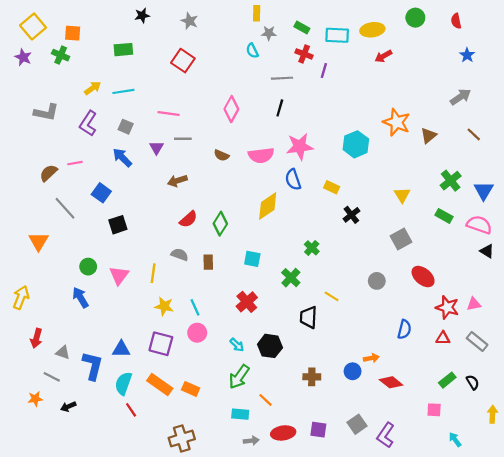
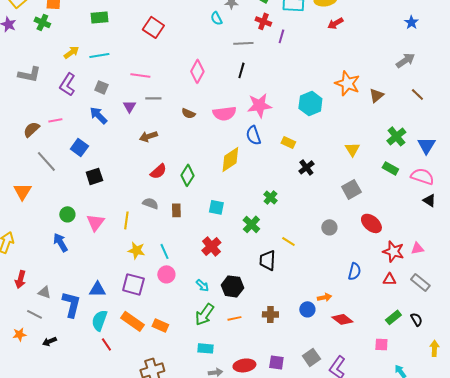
orange line: (266, 400) -> (234, 318), moved, turned -56

